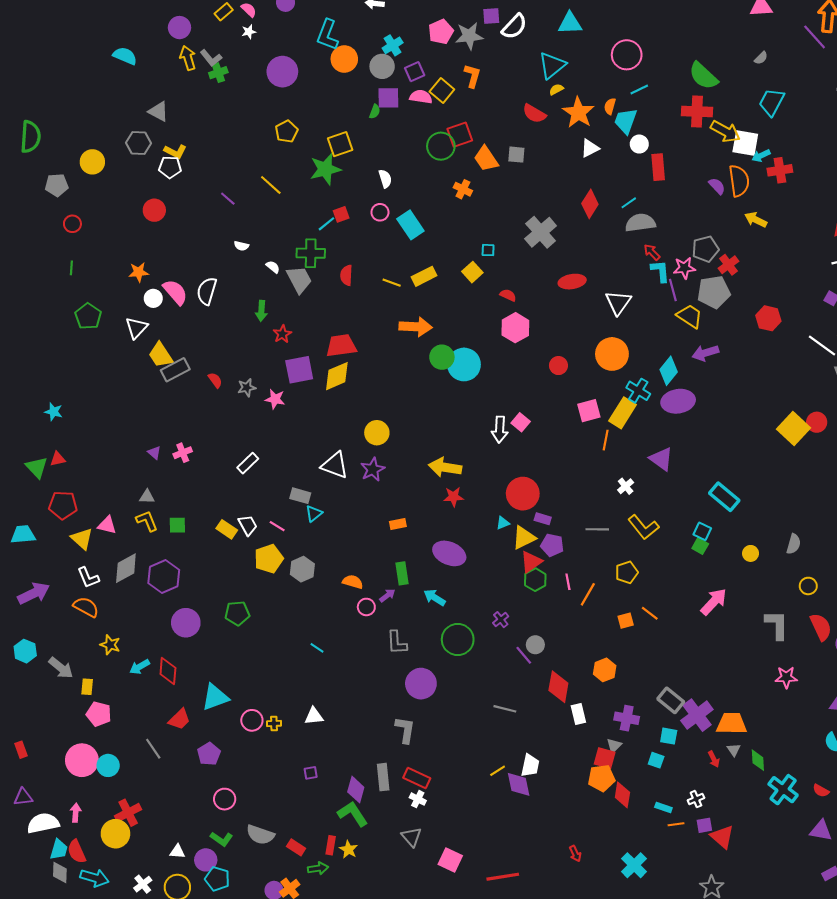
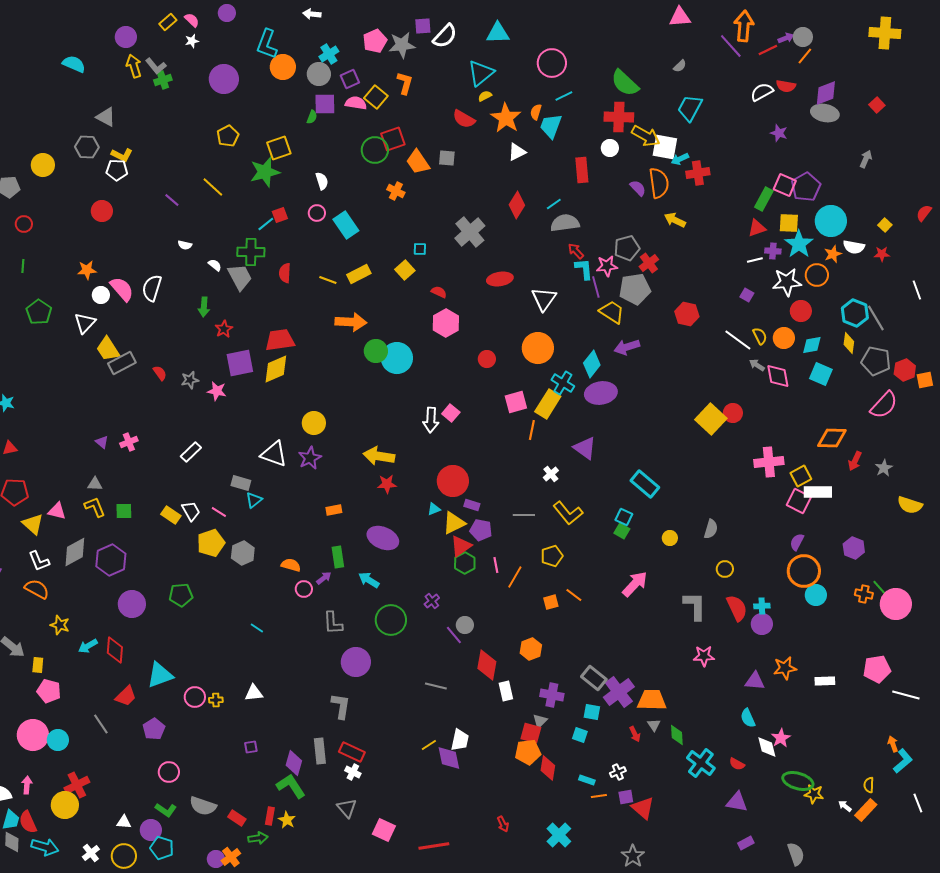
white circle: (639, 144) -> (610, 148), moved

